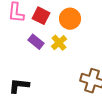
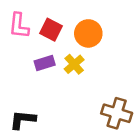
purple rectangle: (36, 42) -> (45, 63), turned -56

